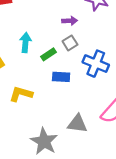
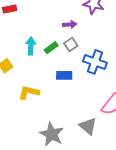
green rectangle: (48, 54) -> (51, 48), moved
gray triangle: (77, 124) -> (88, 126), moved, turned 36

